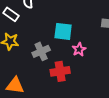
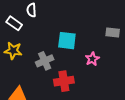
pink star: (79, 49) -> (92, 59), moved

